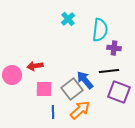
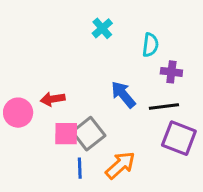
cyan semicircle: (100, 30) -> (150, 45), size x0.7
blue arrow: (85, 80) -> (123, 94), moved
gray square: (72, 89) -> (89, 134), moved

